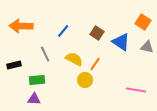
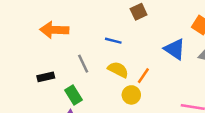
blue line: (63, 31) -> (113, 41), moved, turned 64
brown square: (97, 33) -> (139, 12), moved, turned 32
green rectangle: (37, 80) -> (73, 95), turned 63

